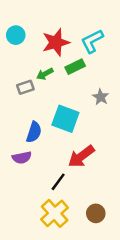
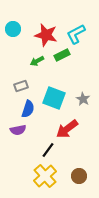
red star: (56, 42) -> (46, 35), turned 30
gray rectangle: (25, 87) -> (21, 86), moved
gray star: (101, 97) -> (83, 99), moved

